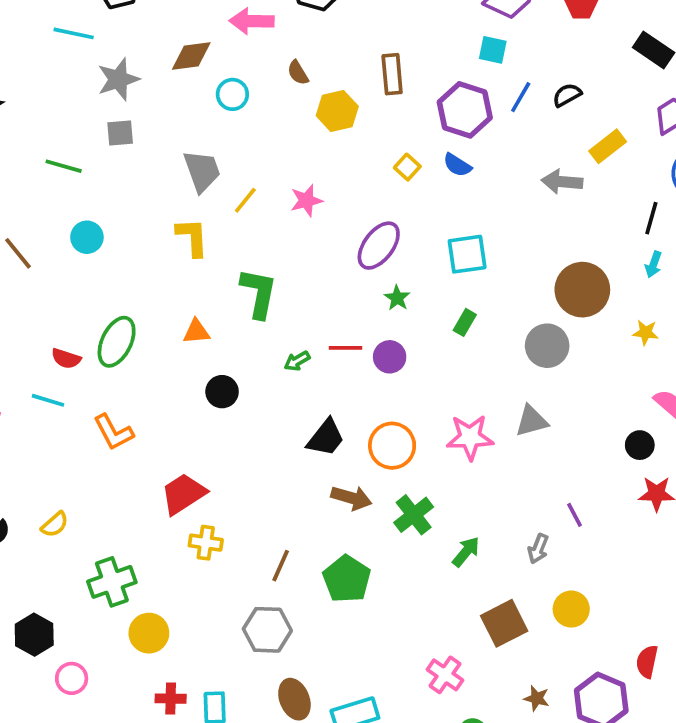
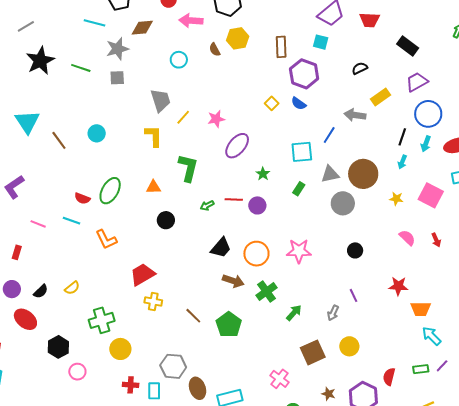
brown diamond: (191, 56) -> (142, 28), moved
brown rectangle: (392, 74) -> (281, 47), moved
blue line: (521, 97) -> (329, 135), moved
yellow hexagon: (337, 111) -> (238, 38), moved
green line: (64, 166) -> (81, 68), moved
purple ellipse: (379, 246) -> (237, 146), moved
gray triangle: (532, 421) -> (330, 174), moved
black circle: (640, 445) -> (355, 250), moved
brown line: (281, 566) -> (193, 316), turned -72
gray hexagon: (267, 630) -> (173, 366), moved

